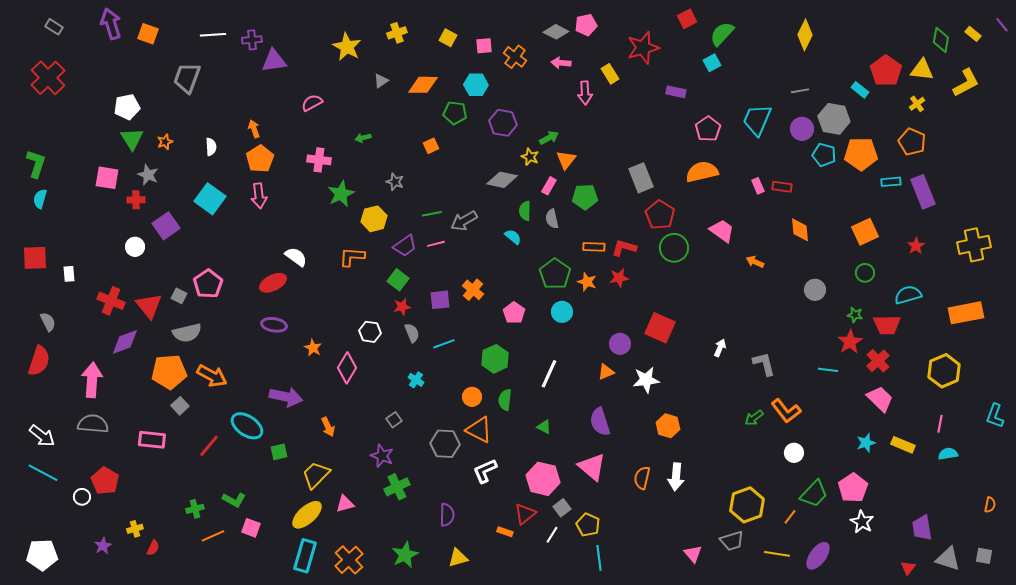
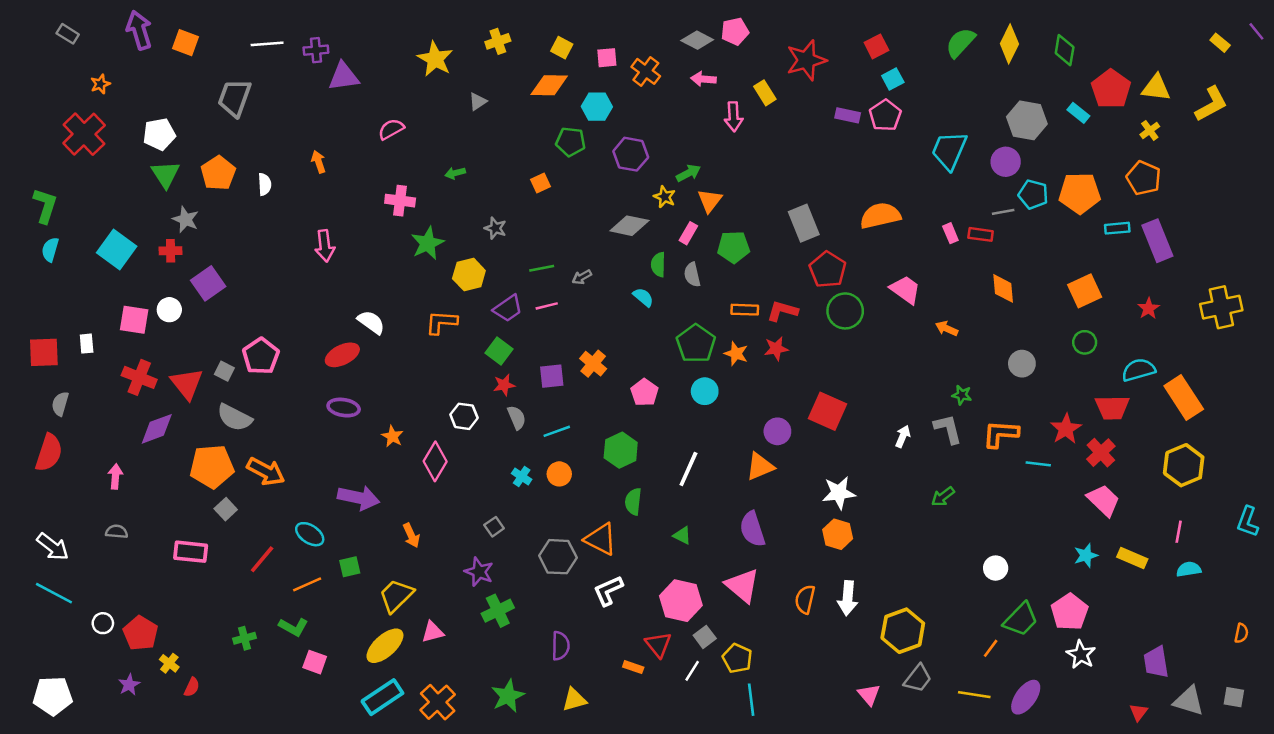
red square: (687, 19) -> (876, 46), moved
green semicircle: (722, 34) -> (960, 43), moved
green diamond: (941, 40) -> (1065, 50), moved
red cross: (48, 78) -> (84, 134), moved
orange diamond: (423, 85) -> (549, 85), moved
gray line: (800, 91) -> (1003, 212), moved
gray hexagon: (834, 119) -> (1027, 120), moved
pink pentagon: (708, 129) -> (885, 115), moved
orange star: (165, 142) -> (100, 84), moved
orange pentagon: (260, 159) -> (218, 173), moved
pink square: (107, 178) -> (134, 320), moved
cyan square: (210, 199) -> (117, 250), moved
gray arrow: (464, 221) -> (582, 277), size x0.6
red square: (35, 258) -> (44, 352), moved
orange rectangle: (966, 313) -> (1184, 397), moved, turned 68
green star: (855, 315) -> (962, 395), moved
gray semicircle: (48, 322) -> (60, 404), turned -138
gray semicircle: (187, 333) -> (234, 418), turned 40
gray L-shape: (764, 364) -> (948, 429), moved
orange triangle: (606, 372) -> (760, 466), size x1.4
pink arrow: (92, 380) -> (115, 476), size x0.6
white star: (646, 380) -> (839, 493), moved
orange circle: (472, 397) -> (559, 474), moved
orange L-shape: (786, 411) -> (1001, 434), moved, turned 132
green arrow: (754, 418) -> (943, 497), moved
gray semicircle: (93, 424) -> (117, 532), size x0.6
cyan ellipse: (247, 426) -> (310, 534), size x0.7
red pentagon: (105, 481) -> (140, 633), moved
yellow hexagon: (747, 505) -> (903, 631), moved
red triangle: (525, 514) -> (658, 645), turned -30
yellow cross: (135, 529) -> (169, 663), turned -35
orange line: (213, 536) -> (307, 584), moved
gray trapezoid: (732, 541) -> (918, 678), turned -35
cyan rectangle: (305, 556) -> (382, 697), turned 40

